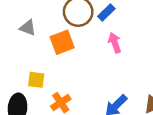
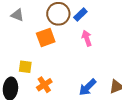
gray triangle: (28, 28) -> (17, 15), moved

